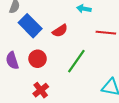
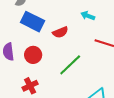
blue rectangle: (30, 26) -> (32, 22), turned -30

